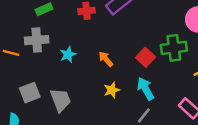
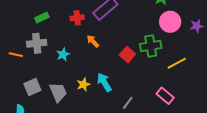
orange arrow: (106, 59) -> (93, 41), moved
cyan arrow: (146, 89) -> (104, 82), moved
yellow star: (112, 90) -> (83, 84), moved

